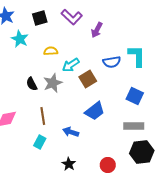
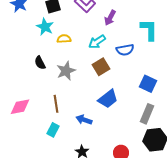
cyan star: (20, 39) -> (45, 27), moved
cyan L-shape: (137, 56) -> (149, 30), moved
cyan arrow: (71, 65) -> (97, 42), moved
black semicircle: (32, 84) -> (40, 63), moved
gray rectangle: (134, 126) -> (147, 114), turned -66

